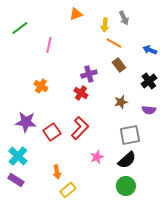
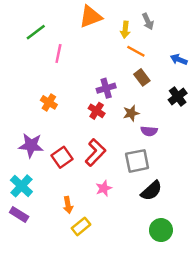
orange triangle: (76, 14) -> (91, 17), size x1.5
green line: (20, 28) -> (36, 32), moved
brown star: (121, 102) -> (131, 113), moved
purple semicircle: (149, 110) -> (149, 131), moved
gray square: (130, 135) -> (137, 161), moved
pink star: (97, 157) -> (104, 188), moved
green circle: (126, 186) -> (161, 230), moved

